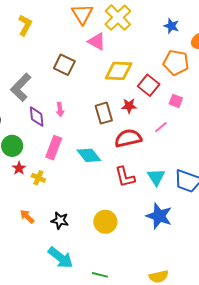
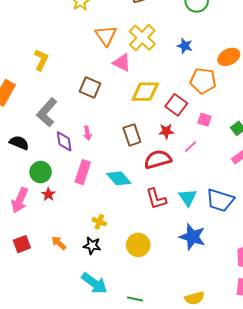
yellow L-shape: (25, 25) -> (41, 60), moved
blue star: (171, 26) -> (185, 46), moved
red star: (129, 106) -> (166, 131), moved
yellow cross: (38, 178) -> (99, 222), moved

